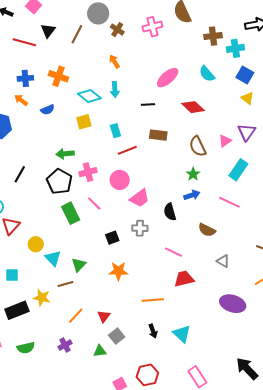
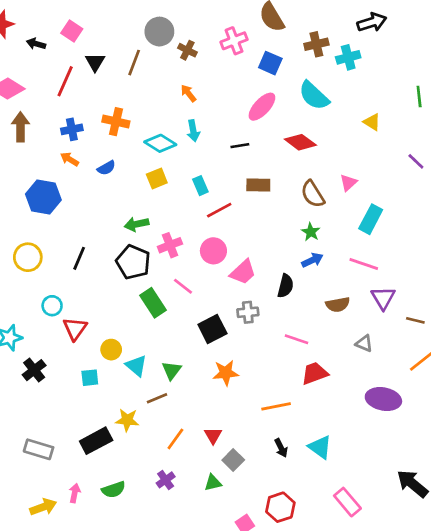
red line: (24, 42) -> (65, 81), turned -75
cyan semicircle: (207, 74) -> (314, 96), size x1.4
blue square: (245, 75) -> (270, 63), moved
purple triangle: (247, 132) -> (383, 298), moved
black semicircle: (170, 212) -> (285, 286), turned -144
brown semicircle: (207, 230) -> (338, 305), turned -30
black square: (112, 238) -> (212, 329), size x1.5
cyan square: (12, 275) -> (90, 378), moved

